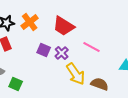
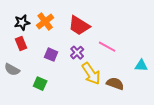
purple square: (44, 50) -> (51, 55), moved
green square: (16, 84) -> (40, 84), moved

